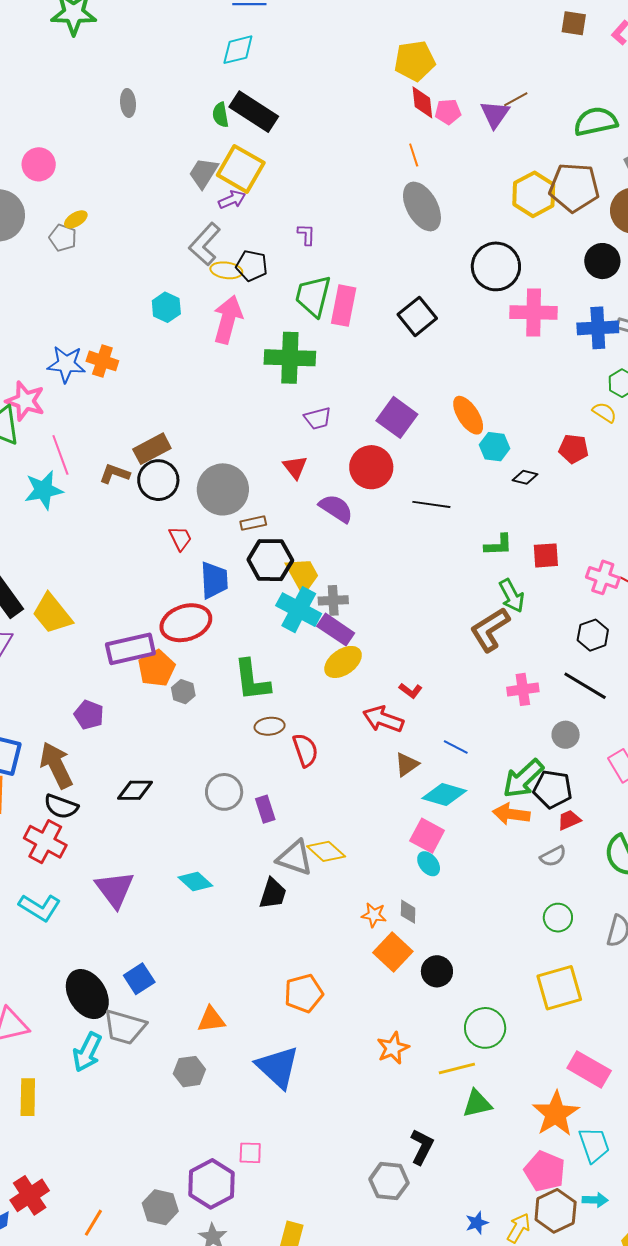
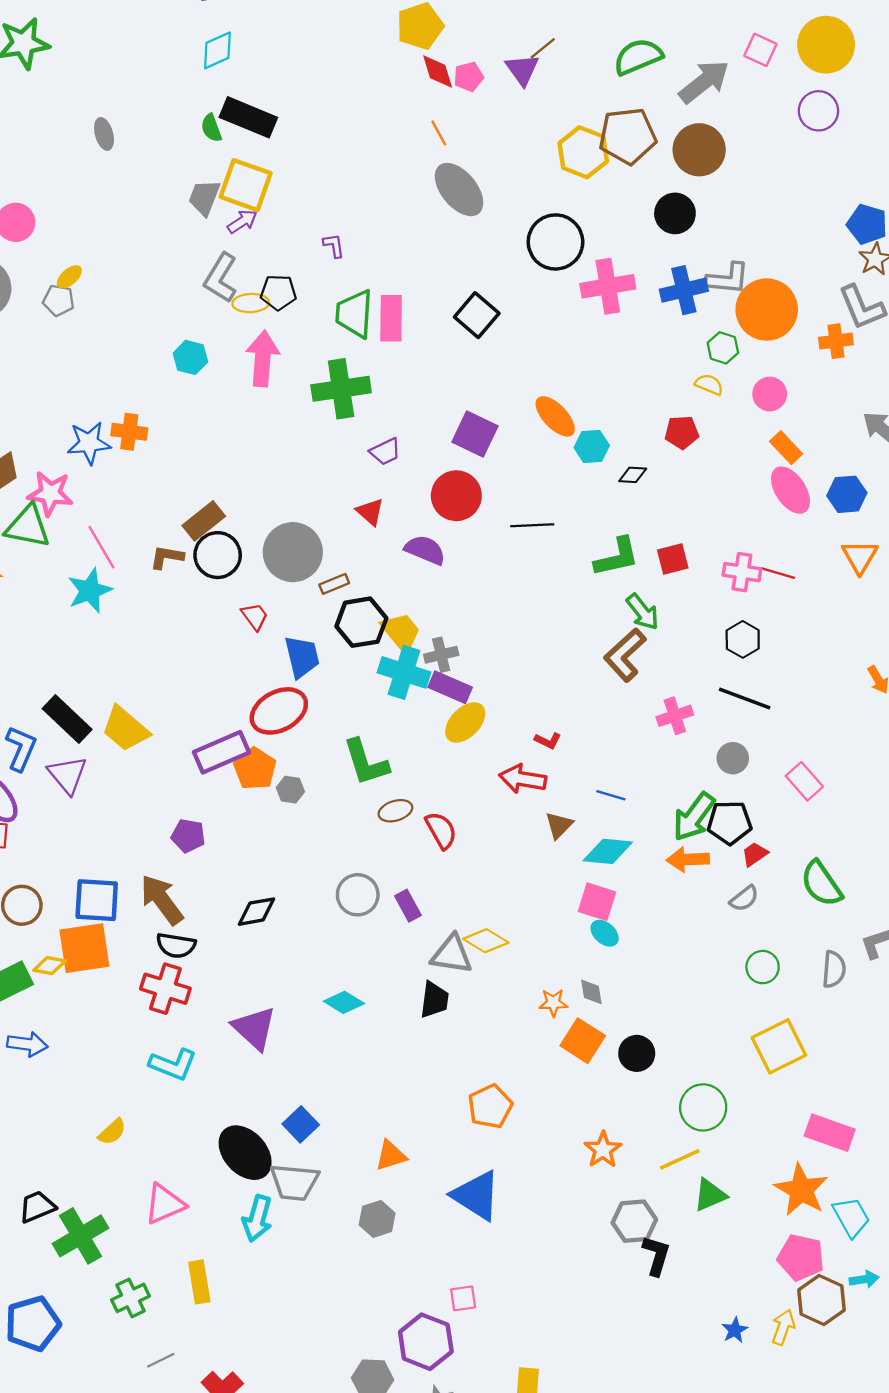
green L-shape: (498, 545) -> (617, 557), size x1.4
gray hexagon: (389, 1181) -> (634, 1221), moved

